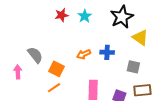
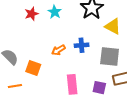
gray square: (133, 67) -> (110, 56), size x1.5
orange line: (54, 88) -> (15, 86), moved, turned 32

